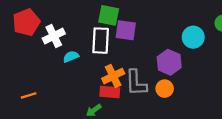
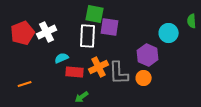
red pentagon: (26, 22) -> (23, 33), moved
cyan semicircle: (71, 57) -> (62, 58), moved
red rectangle: (110, 92) -> (75, 72), moved

